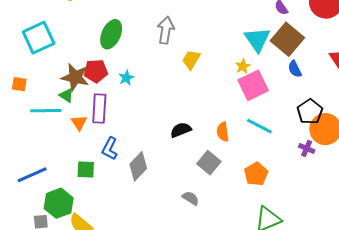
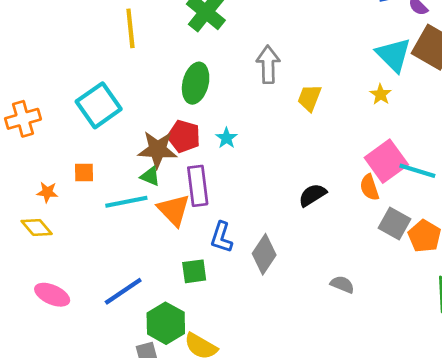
red pentagon: (96, 71) -> (184, 136), turned 30
pink square: (253, 85) -> (386, 161), moved
orange triangle: (79, 123) -> (174, 210), size x1.5
gray square: (209, 163) -> (395, 224), moved

